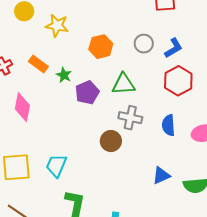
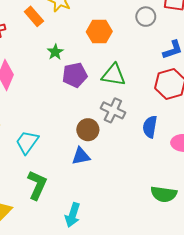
gray circle: (144, 44) -> (146, 17), moved
orange rectangle: (38, 64) -> (34, 16), moved
blue triangle: (161, 175) -> (81, 156), moved

